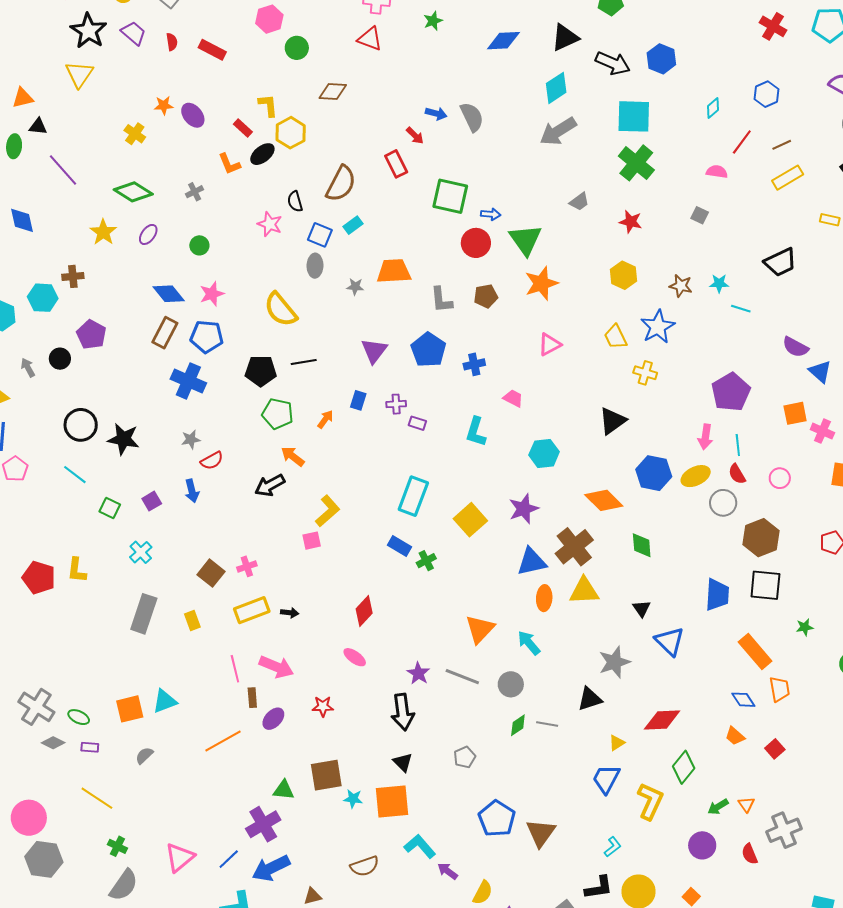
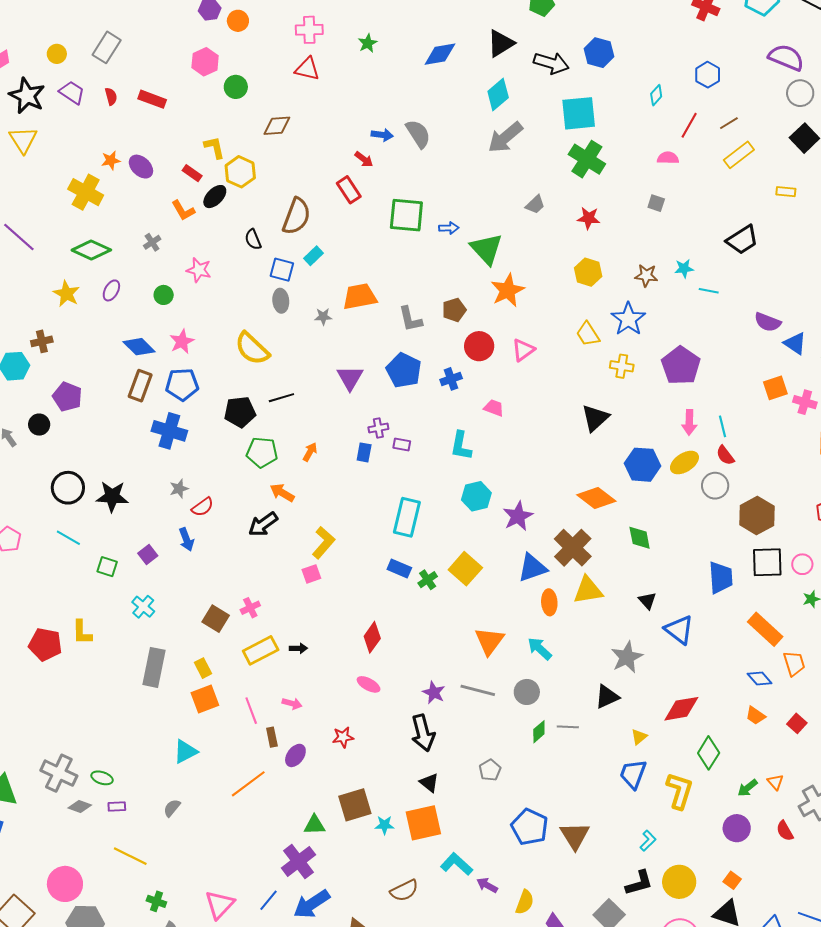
yellow cross: (135, 134) -> (86, 192), size x1.6
pink star: (270, 224) -> (199, 270), moved
red circle: (476, 243) -> (479, 346), moved
purple pentagon: (731, 392) -> (681, 366), moved
blue rectangle: (358, 400) -> (364, 452), moved
cyan hexagon: (544, 453) -> (476, 496), moved
pink circle: (780, 478) -> (802, 564), moved
yellow square: (470, 520) -> (465, 569), moved
pink arrow: (276, 667) -> (292, 704), size x0.6
orange square: (130, 709) -> (205, 699), moved

